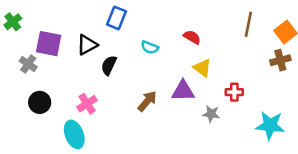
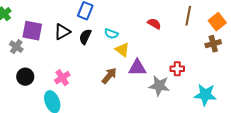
red semicircle: (192, 37) -> (154, 24), moved
black semicircle: (109, 65) -> (85, 37), moved
yellow triangle: (202, 68) -> (122, 50), moved
gray star: (211, 114) -> (159, 86), size x1.5

